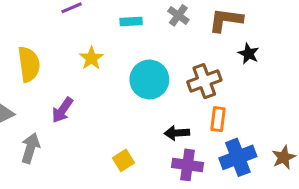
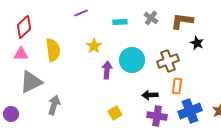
purple arrow: (62, 110) -> (107, 70), moved, turned 150

